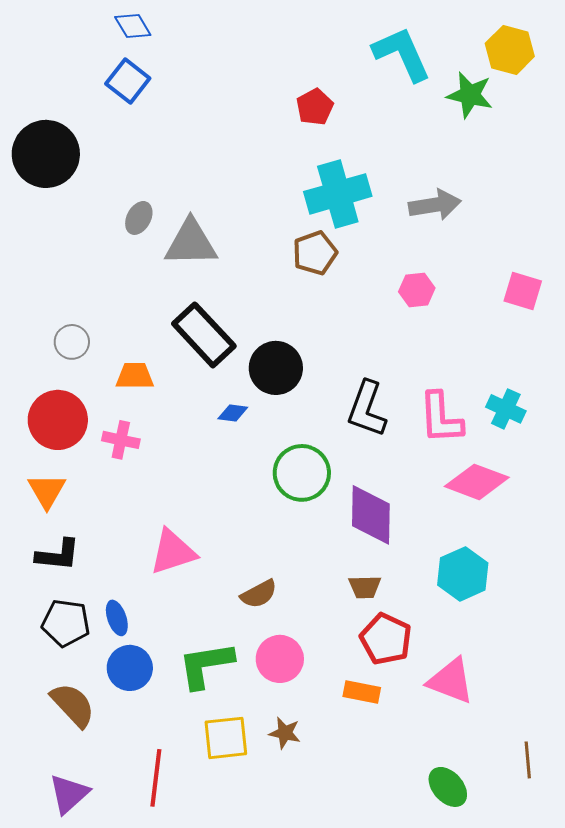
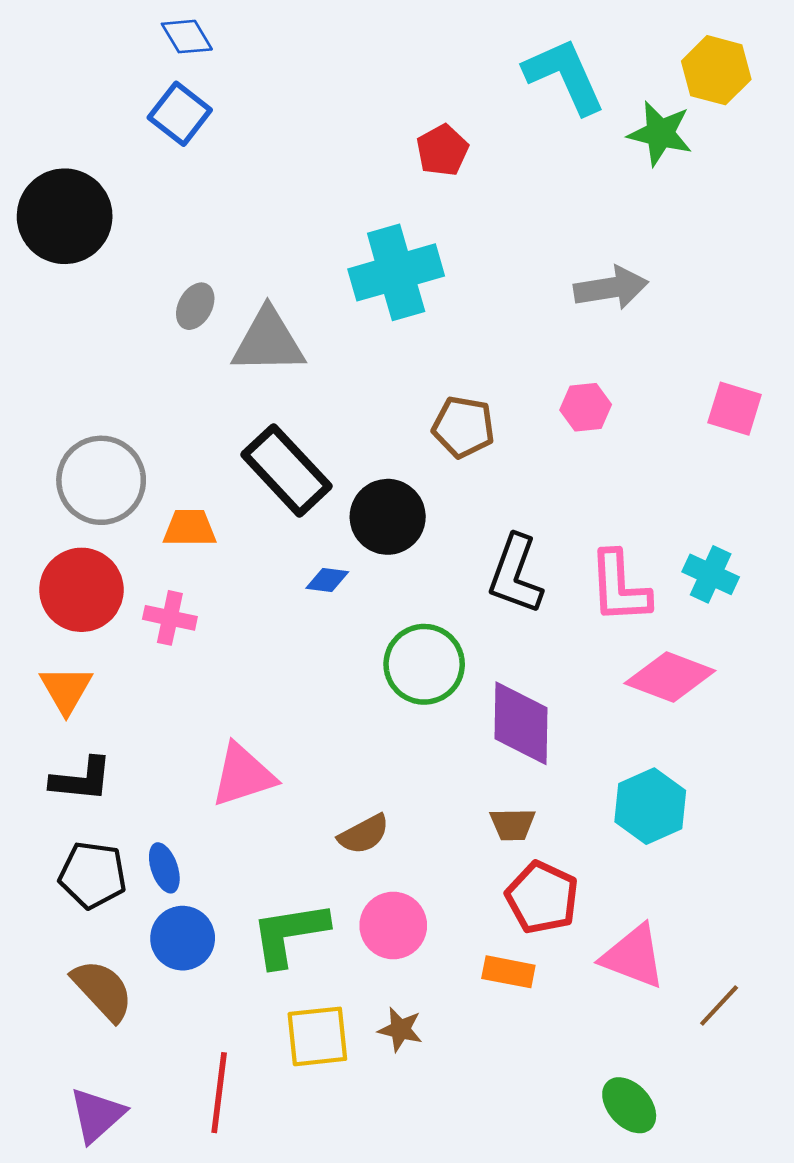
cyan cross: (338, 194) -> (396, 272), moved
brown pentagon: (315, 253) -> (463, 427), moved, turned 30
gray circle: (72, 342) -> (101, 480), size x1.8
brown line: (528, 760) -> (719, 1006), moved, turned 48

